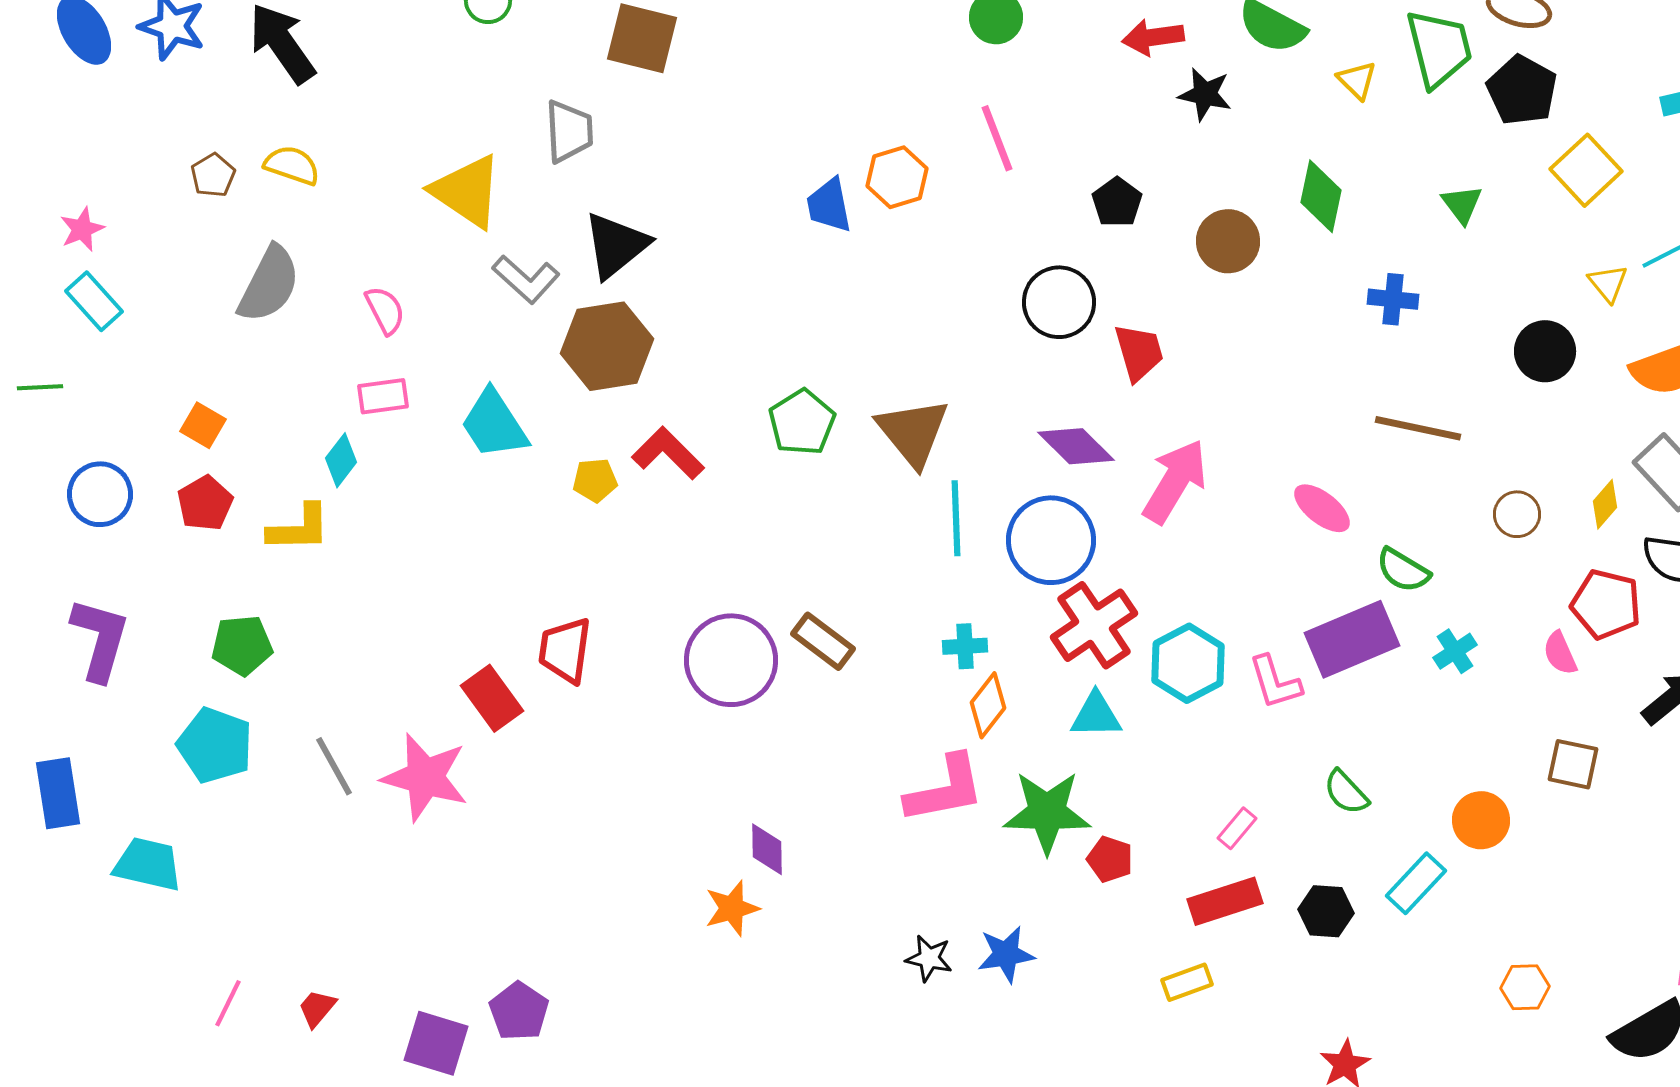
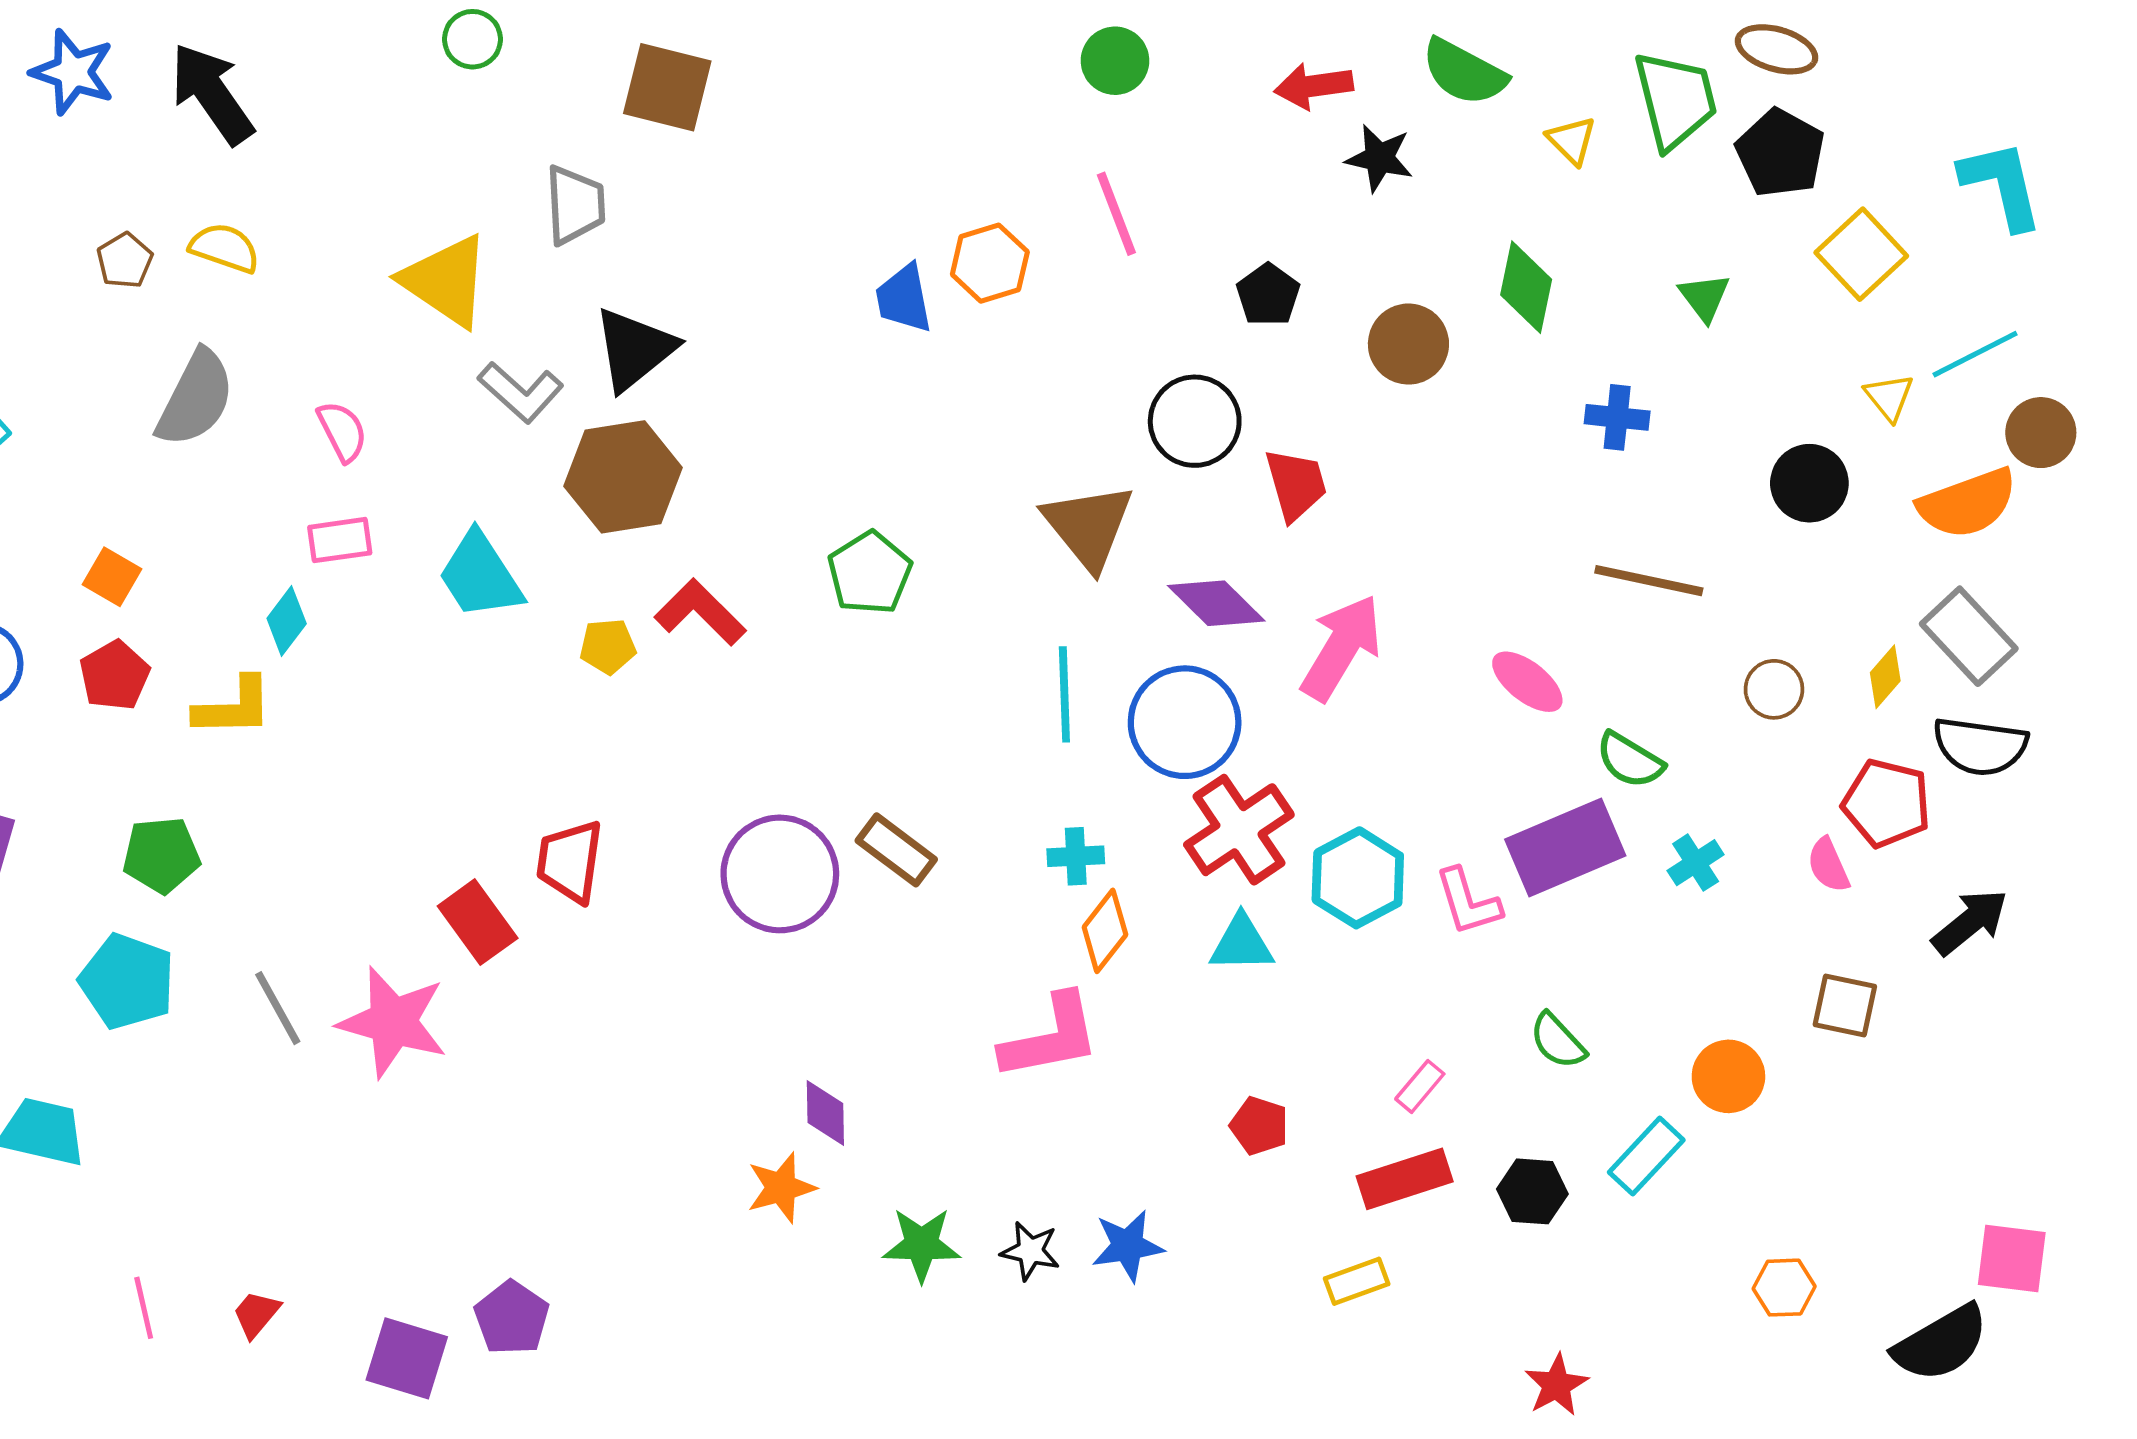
brown triangle: (913, 432) -> (1088, 526), moved
green star: (1047, 812) -> (922, 1245), moved, size x0.7
pink line: (228, 1003) -> (144, 1308), turned -39

